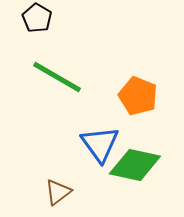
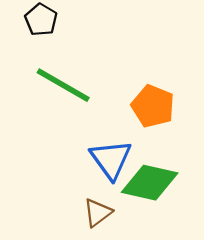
brown triangle: (58, 192) -> (98, 213), moved

